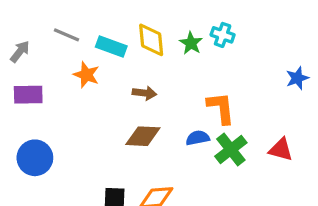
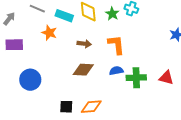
orange L-shape: (221, 108) -> (116, 45), moved
green cross: (231, 149) -> (136, 78), turned 36
blue circle: (35, 158) -> (30, 80), moved

